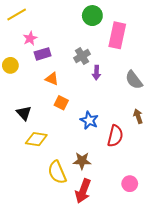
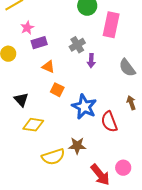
blue star: (89, 120) -> (84, 107), size x1.4
red semicircle: (115, 136) -> (109, 122), turned 145
yellow semicircle: (57, 172) -> (53, 157), turned -85
red arrow: (83, 191) -> (100, 175), moved, turned -60

